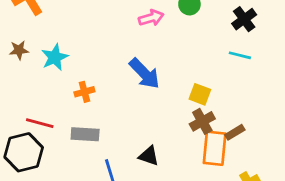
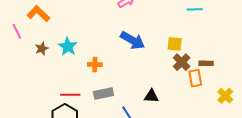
orange cross: (84, 92) -> (95, 65), turned 32
brown rectangle: (235, 132) -> (206, 63), turned 48
orange rectangle: (215, 148) -> (195, 78), size x0.7

